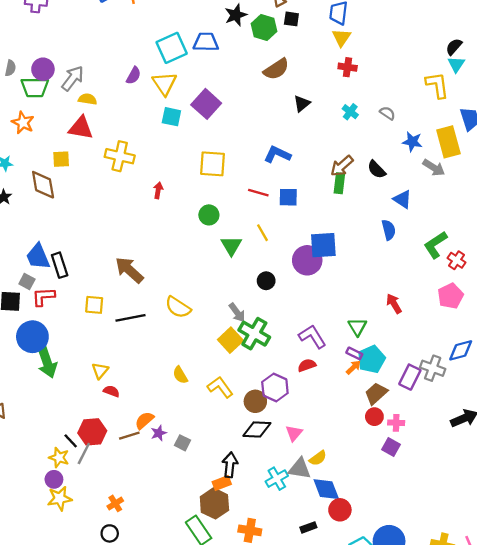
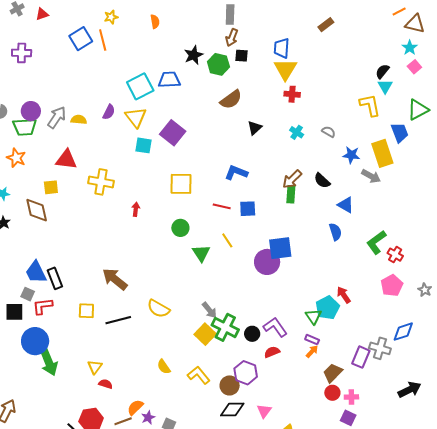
yellow triangle: (341, 38) -> (285, 69), size x1.4
yellow semicircle: (88, 99) -> (79, 120), moved
black circle: (266, 281) -> (252, 334), moved
cyan pentagon: (371, 359) -> (327, 308), moved

